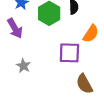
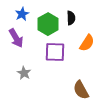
purple square: (69, 53) -> (55, 52), moved

